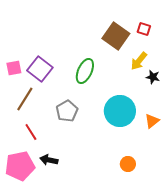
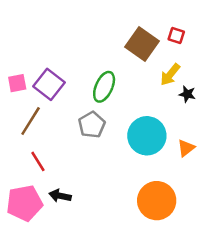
gray pentagon: (67, 111) -> (92, 125), moved
orange circle: (128, 164) -> (157, 201), size x2.0

